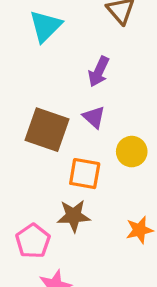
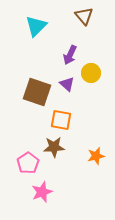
yellow circle: (132, 152) -> (91, 73), moved

